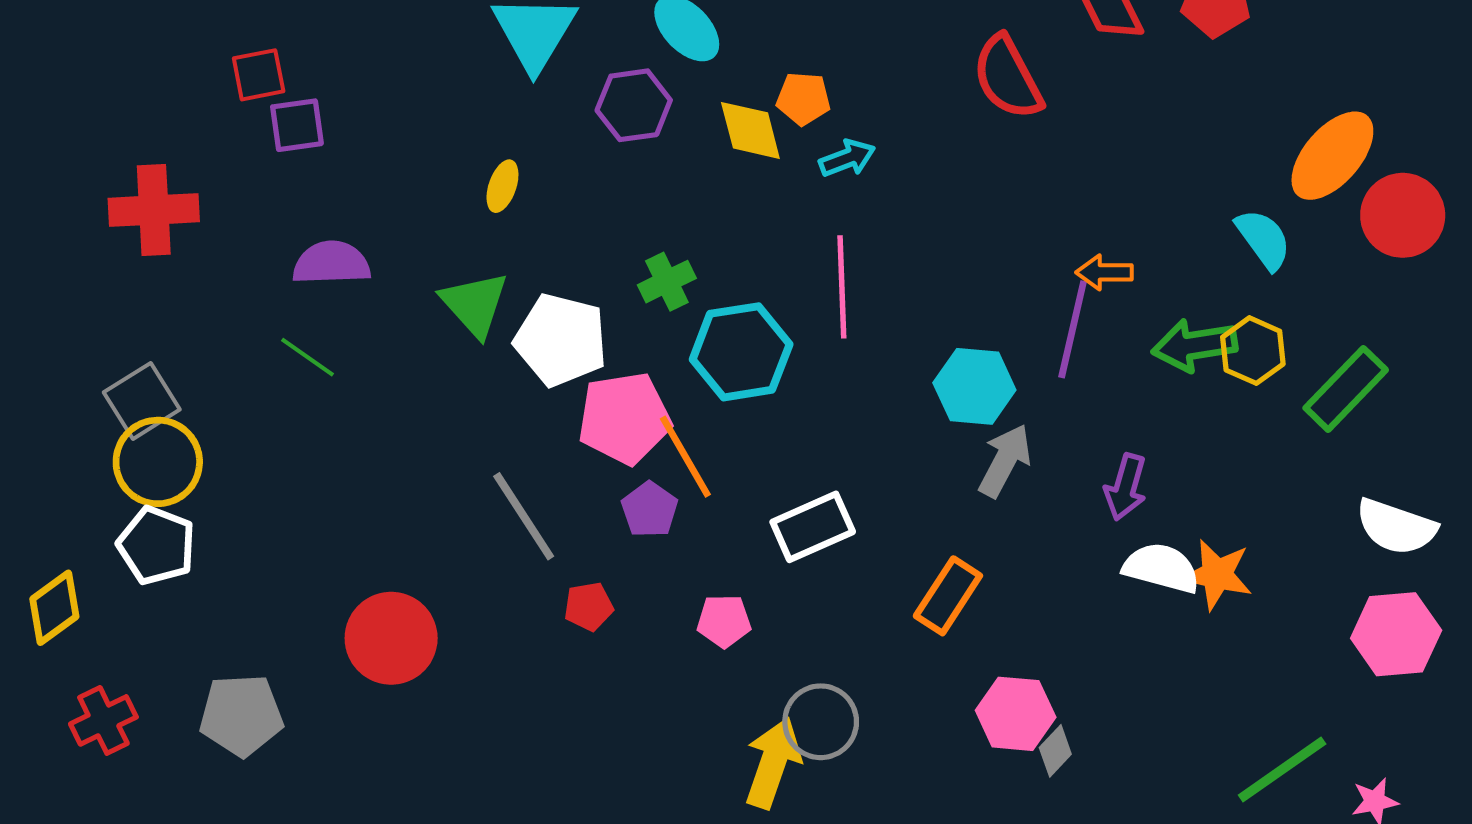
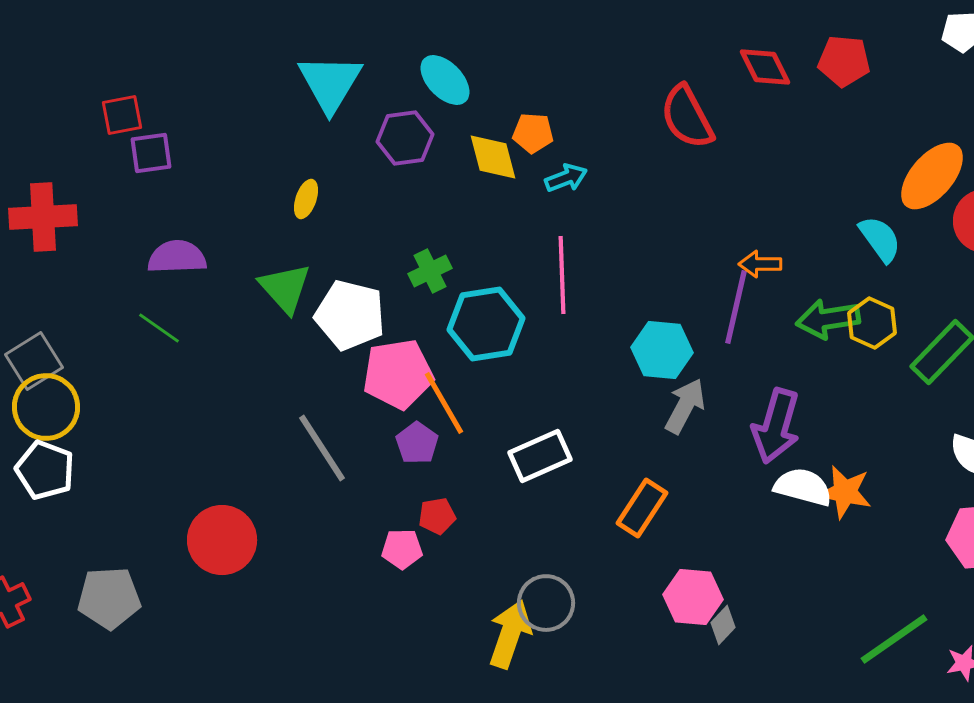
purple arrow: (1126, 487) -> (776, 426), size x1.5
red pentagon: (589, 606) -> (437, 516), moved
pink pentagon: (724, 621) -> (402, 549), moved

